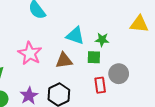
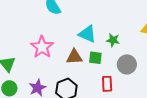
green square: (94, 57) -> (95, 58), moved
gray circle: (119, 74) -> (127, 64), moved

